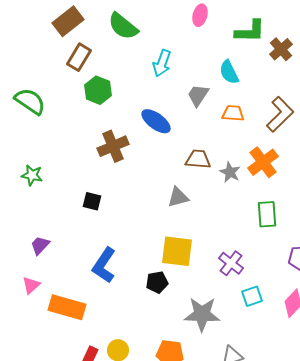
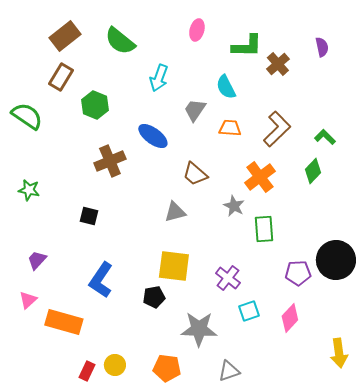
brown rectangle: (79, 57) -> (61, 77), moved
brown trapezoid: (198, 159) -> (195, 174), turned -144
gray star: (230, 172) -> (234, 206), moved

